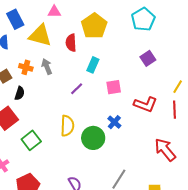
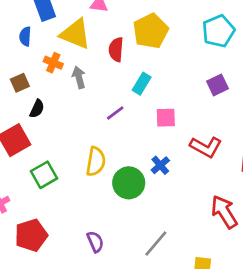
orange cross: (26, 67) -> (53, 63), moved

